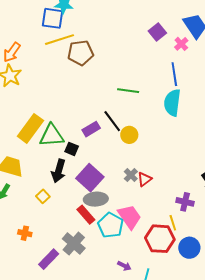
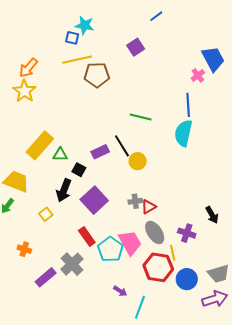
blue square: (53, 18) -> (72, 38), size x0.6
purple square: (157, 32) -> (136, 47), moved
green triangle: (52, 136) -> (60, 155), size x0.6
gray cross: (131, 175) -> (135, 201), turned 32
gray ellipse: (96, 199) -> (155, 232), moved, turned 55

